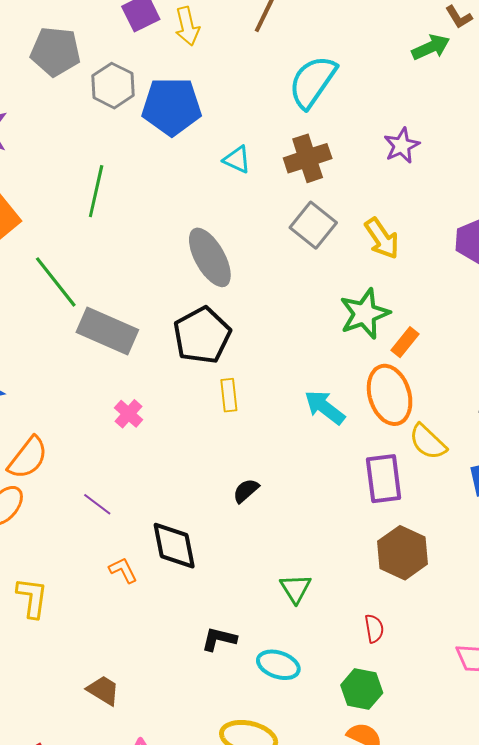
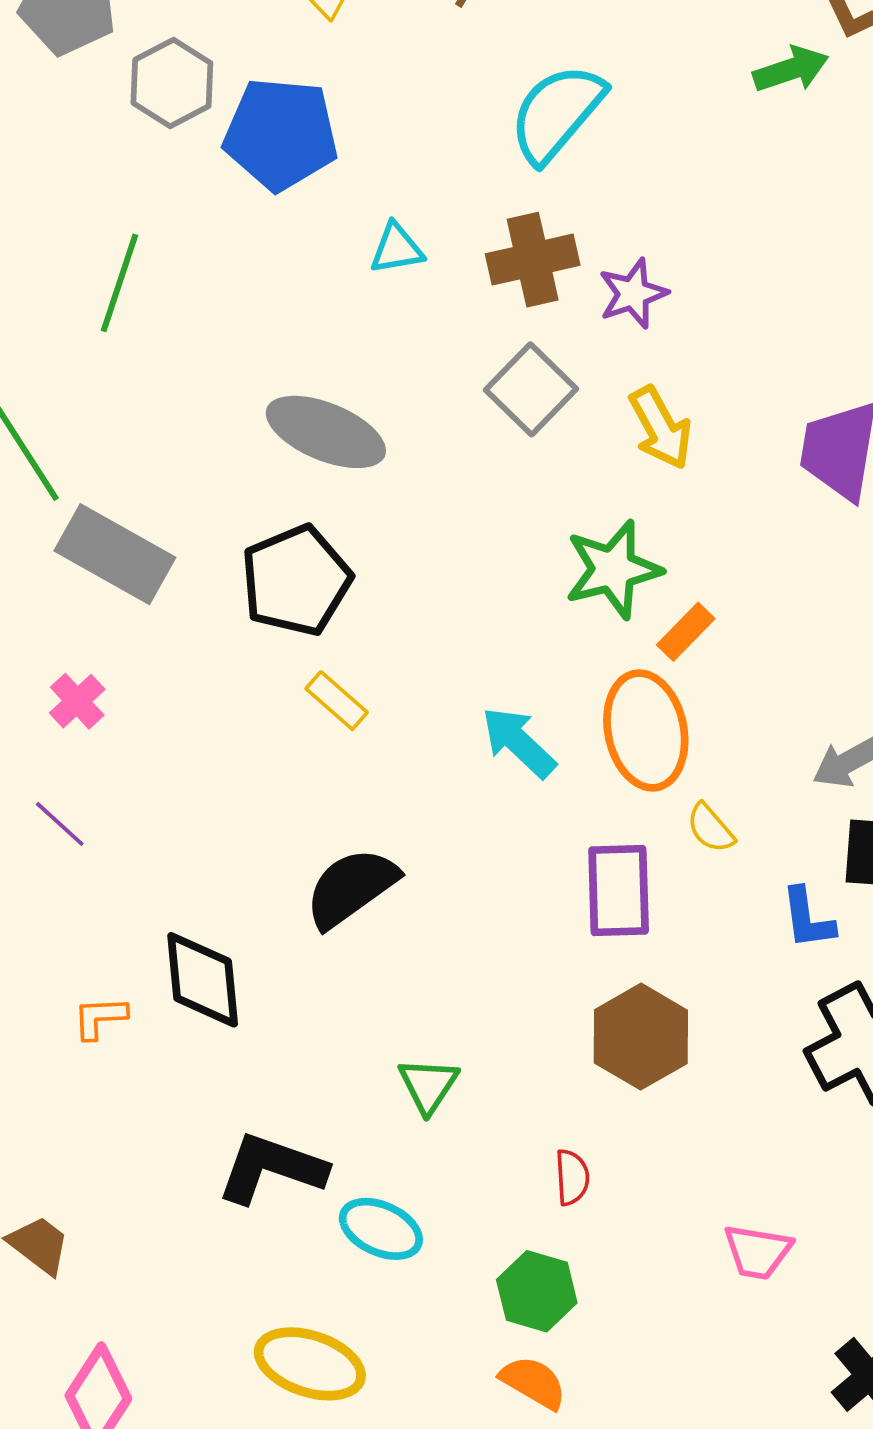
purple star: (402, 146) -> (633, 294), moved
cyan triangle: (237, 159) -> (397, 249), turned -40
gray ellipse: (210, 257) -> (326, 432), turned -44
yellow rectangle: (229, 395) -> (337, 701), turned -48
pink cross: (129, 414) -> (77, 701), moved
yellow semicircle: (428, 442) -> (710, 828), size x0.7
black semicircle: (246, 491) -> (351, 888), size x1.8
purple line: (97, 504) -> (60, 824), moved
orange L-shape: (123, 570) -> (100, 1018), turned -72
black L-shape: (219, 639) -> (272, 1168), size x1.6

